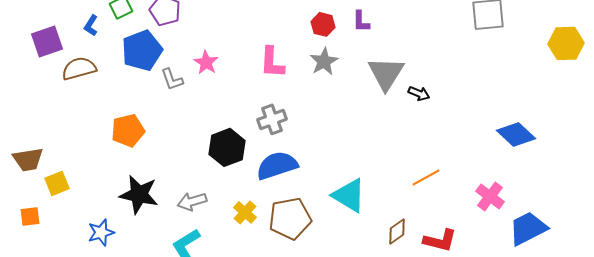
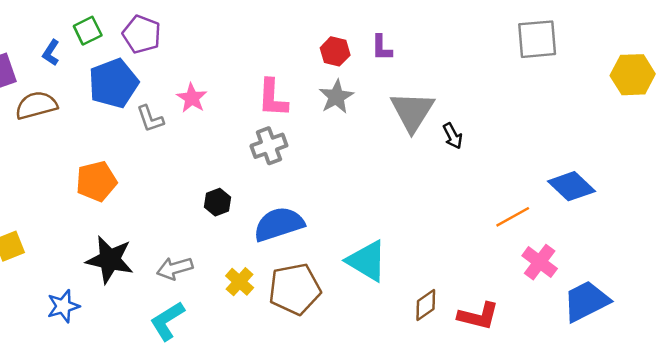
black arrow: (419, 93) -> (453, 136), turned 40
gray cross: (272, 119) -> (269, 146), moved
black hexagon: (227, 147) -> (218, 202), size x0.6
orange line: (426, 177) -> (513, 217), moved

